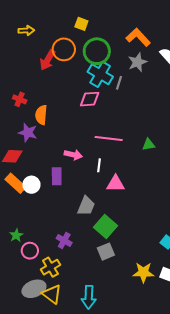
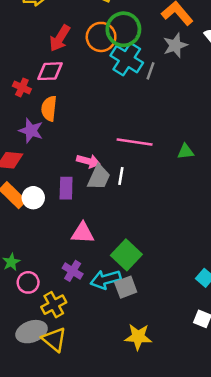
orange circle: (64, 49) -> (101, 37), moved
pink diamond: (90, 99) -> (50, 71), moved
pink triangle: (116, 184) -> (83, 233), moved
gray trapezoid: (86, 206) -> (99, 177), moved
yellow star: (143, 272) -> (138, 337), moved
cyan arrow: (89, 297) -> (106, 279), moved, turned 70

